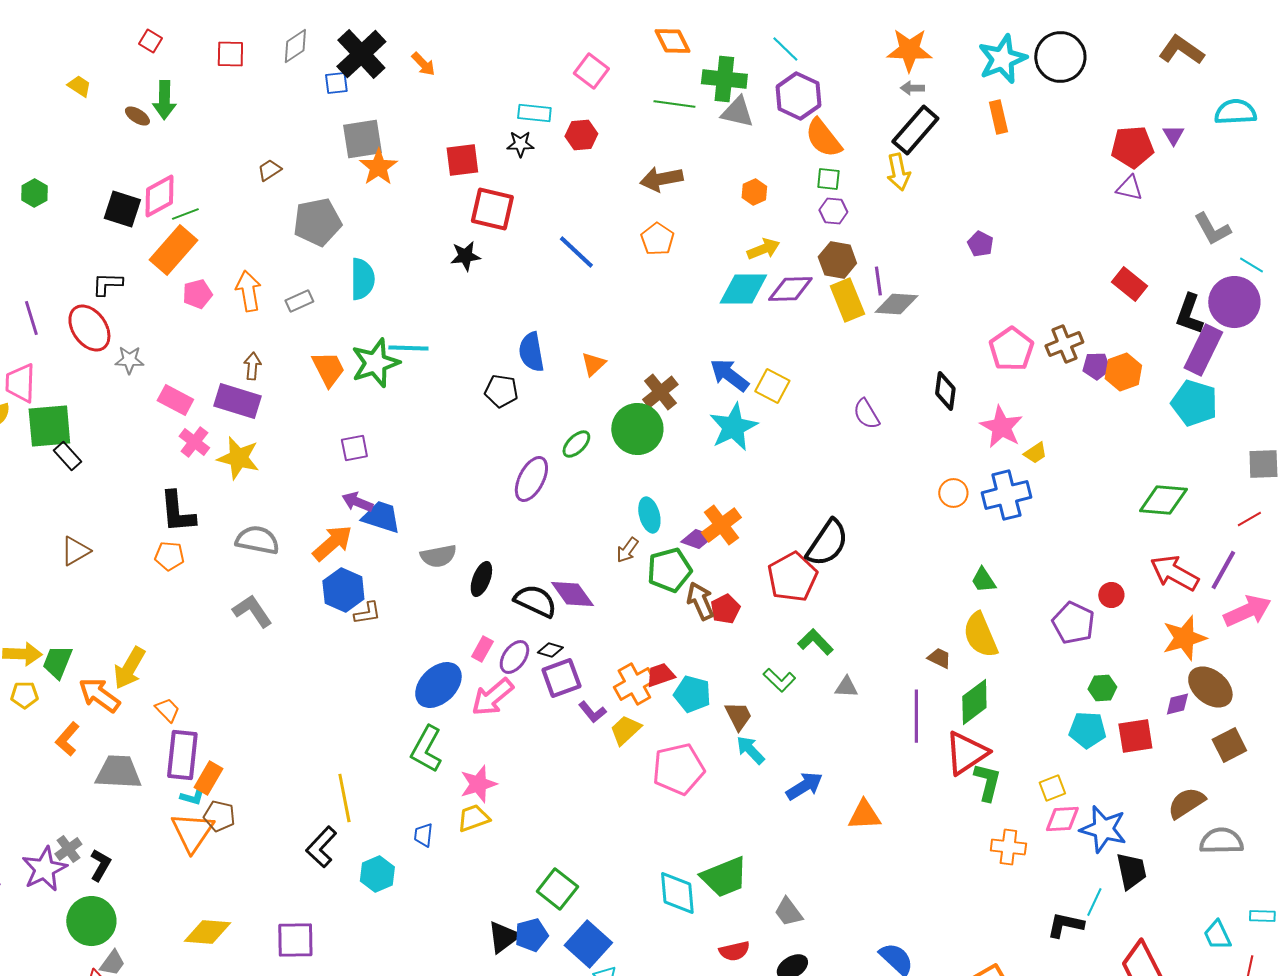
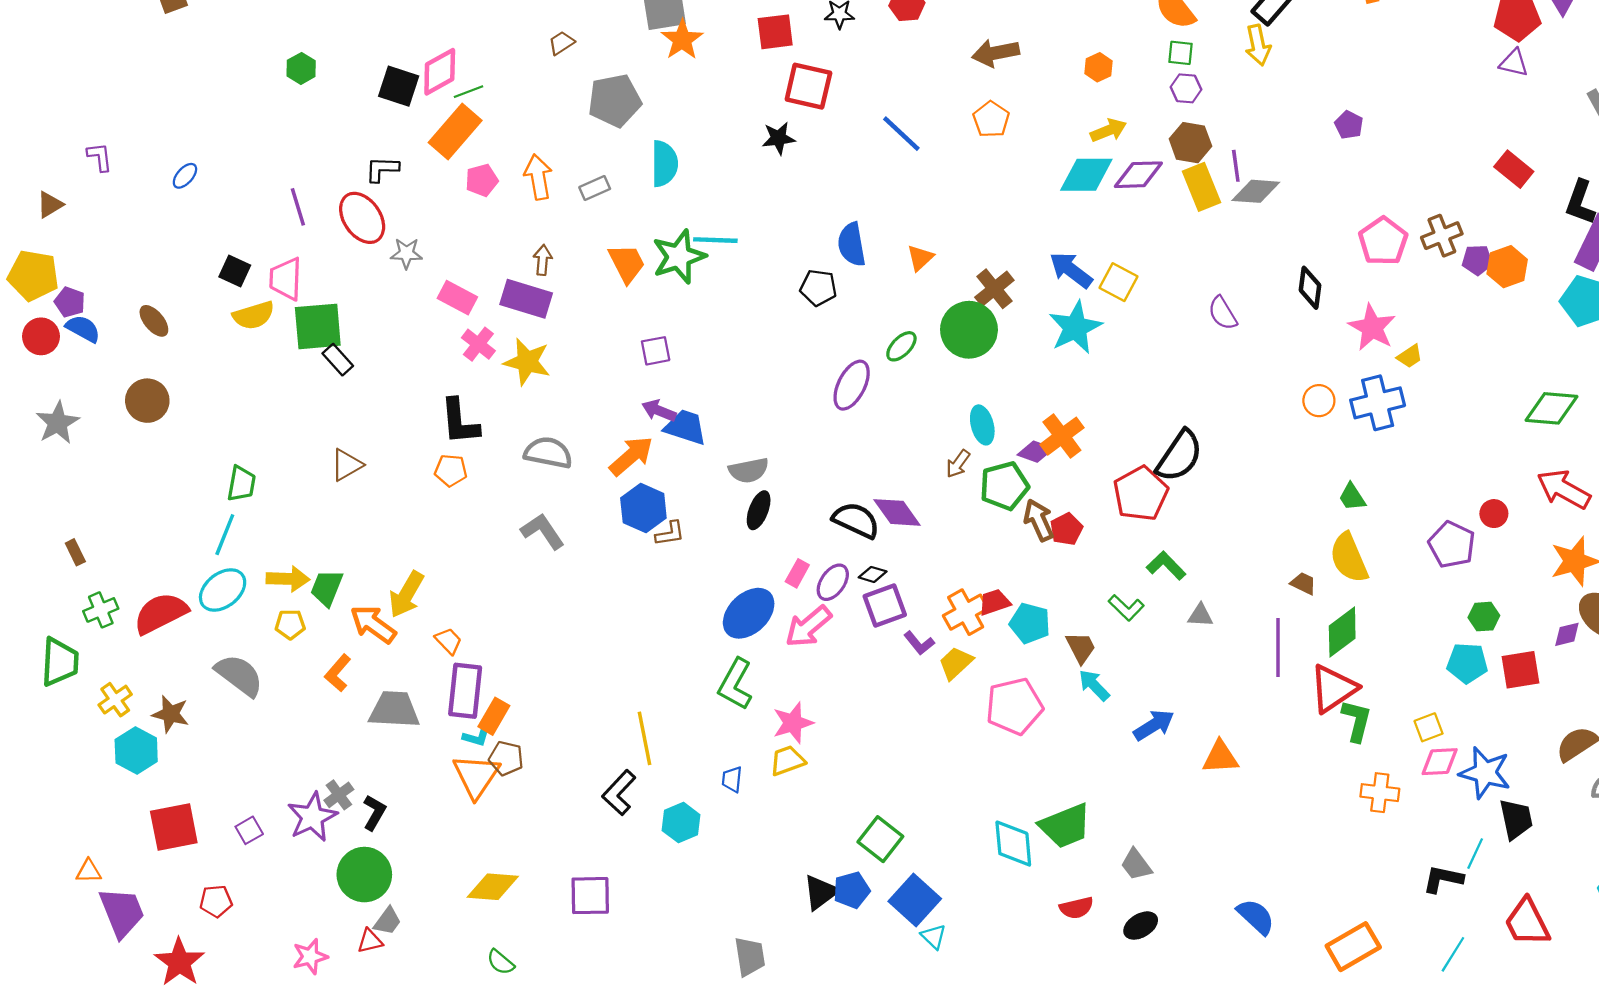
black ellipse: (481, 579) -> (759, 510), moved

